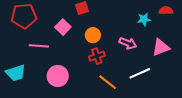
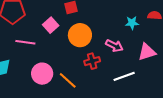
orange circle: (93, 35) -> (80, 35), size x1.5
red cross: (97, 56) -> (92, 61), moved
orange line: (108, 82) -> (68, 80), moved

